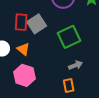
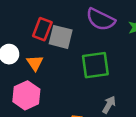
gray square: (37, 24) -> (61, 37), turned 30
gray arrow: (75, 65) -> (109, 105), moved, turned -56

